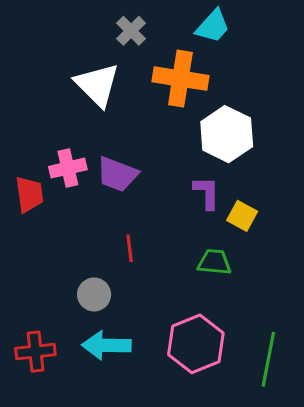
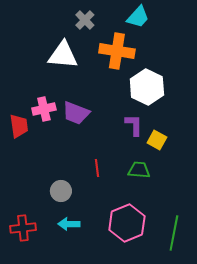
white triangle: (97, 85) -> (63, 55), turned -40
red line: (130, 248) -> (97, 168), moved
cyan arrow: (106, 345) -> (69, 224), size x0.7

